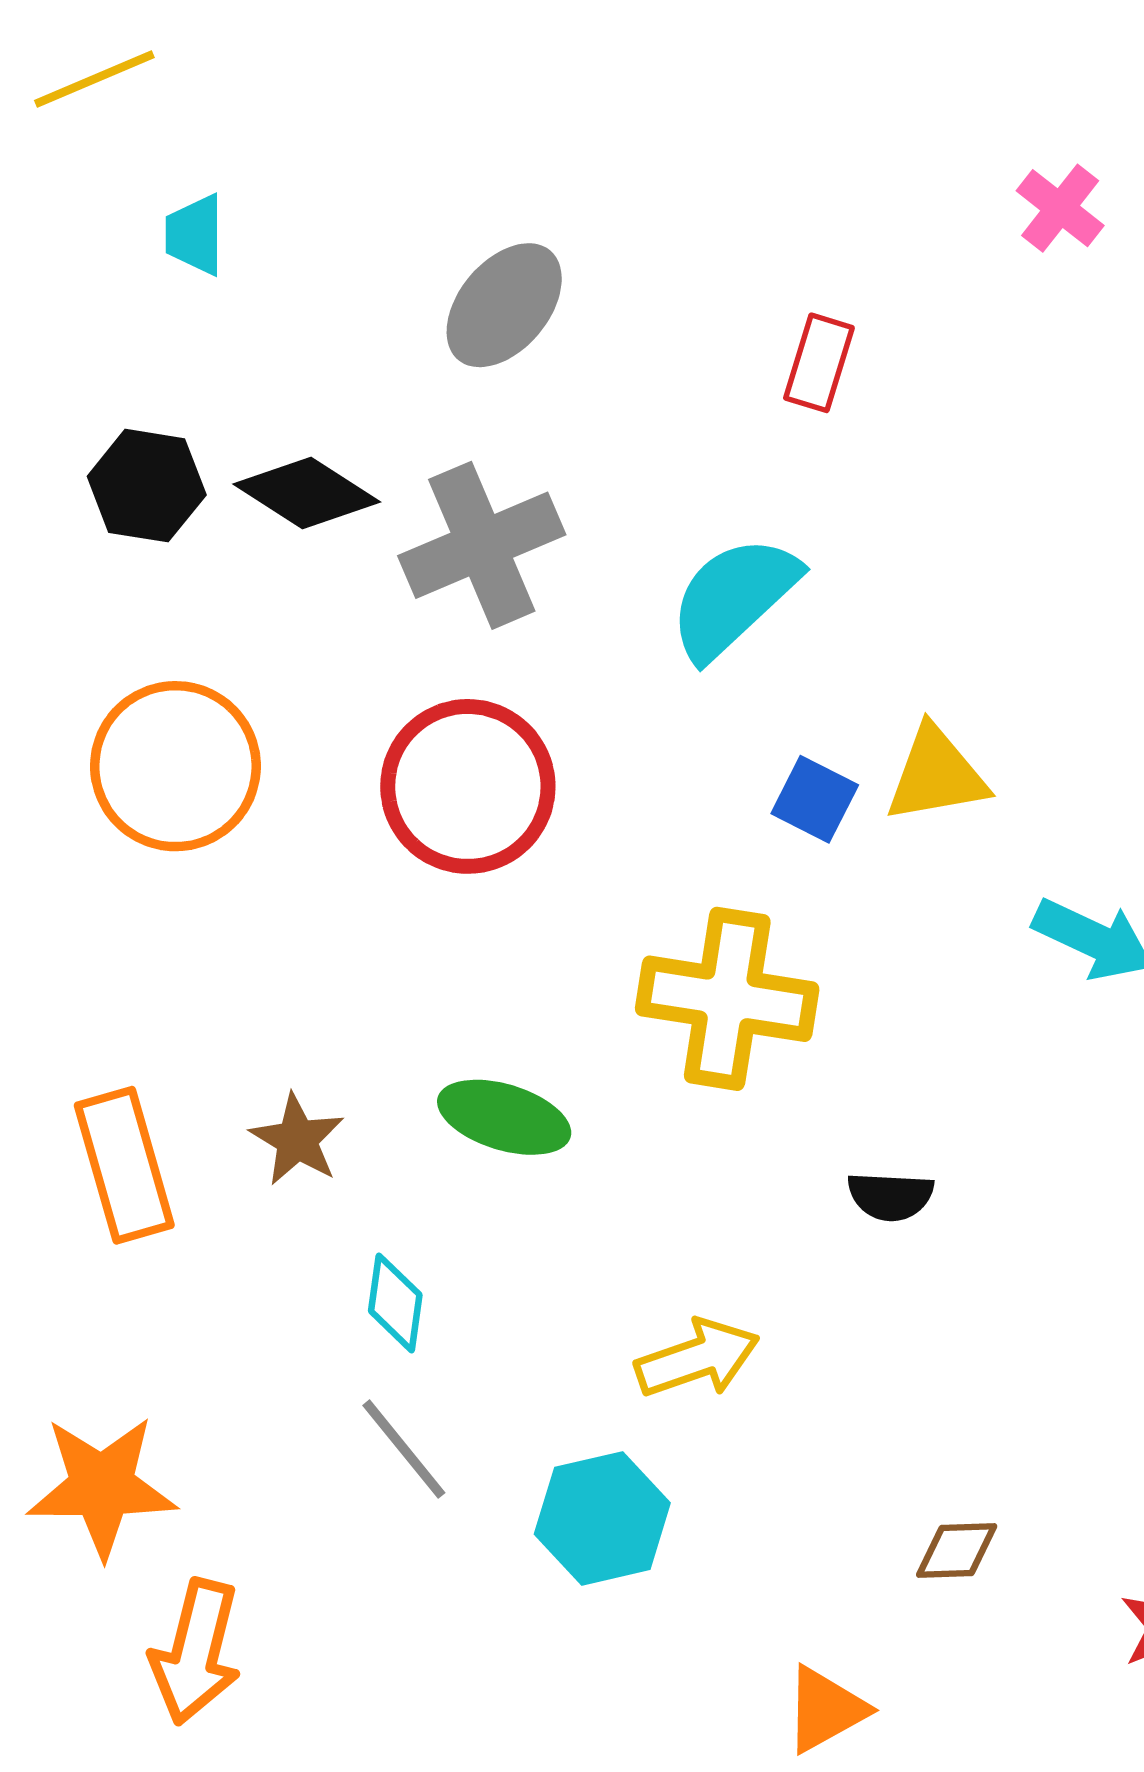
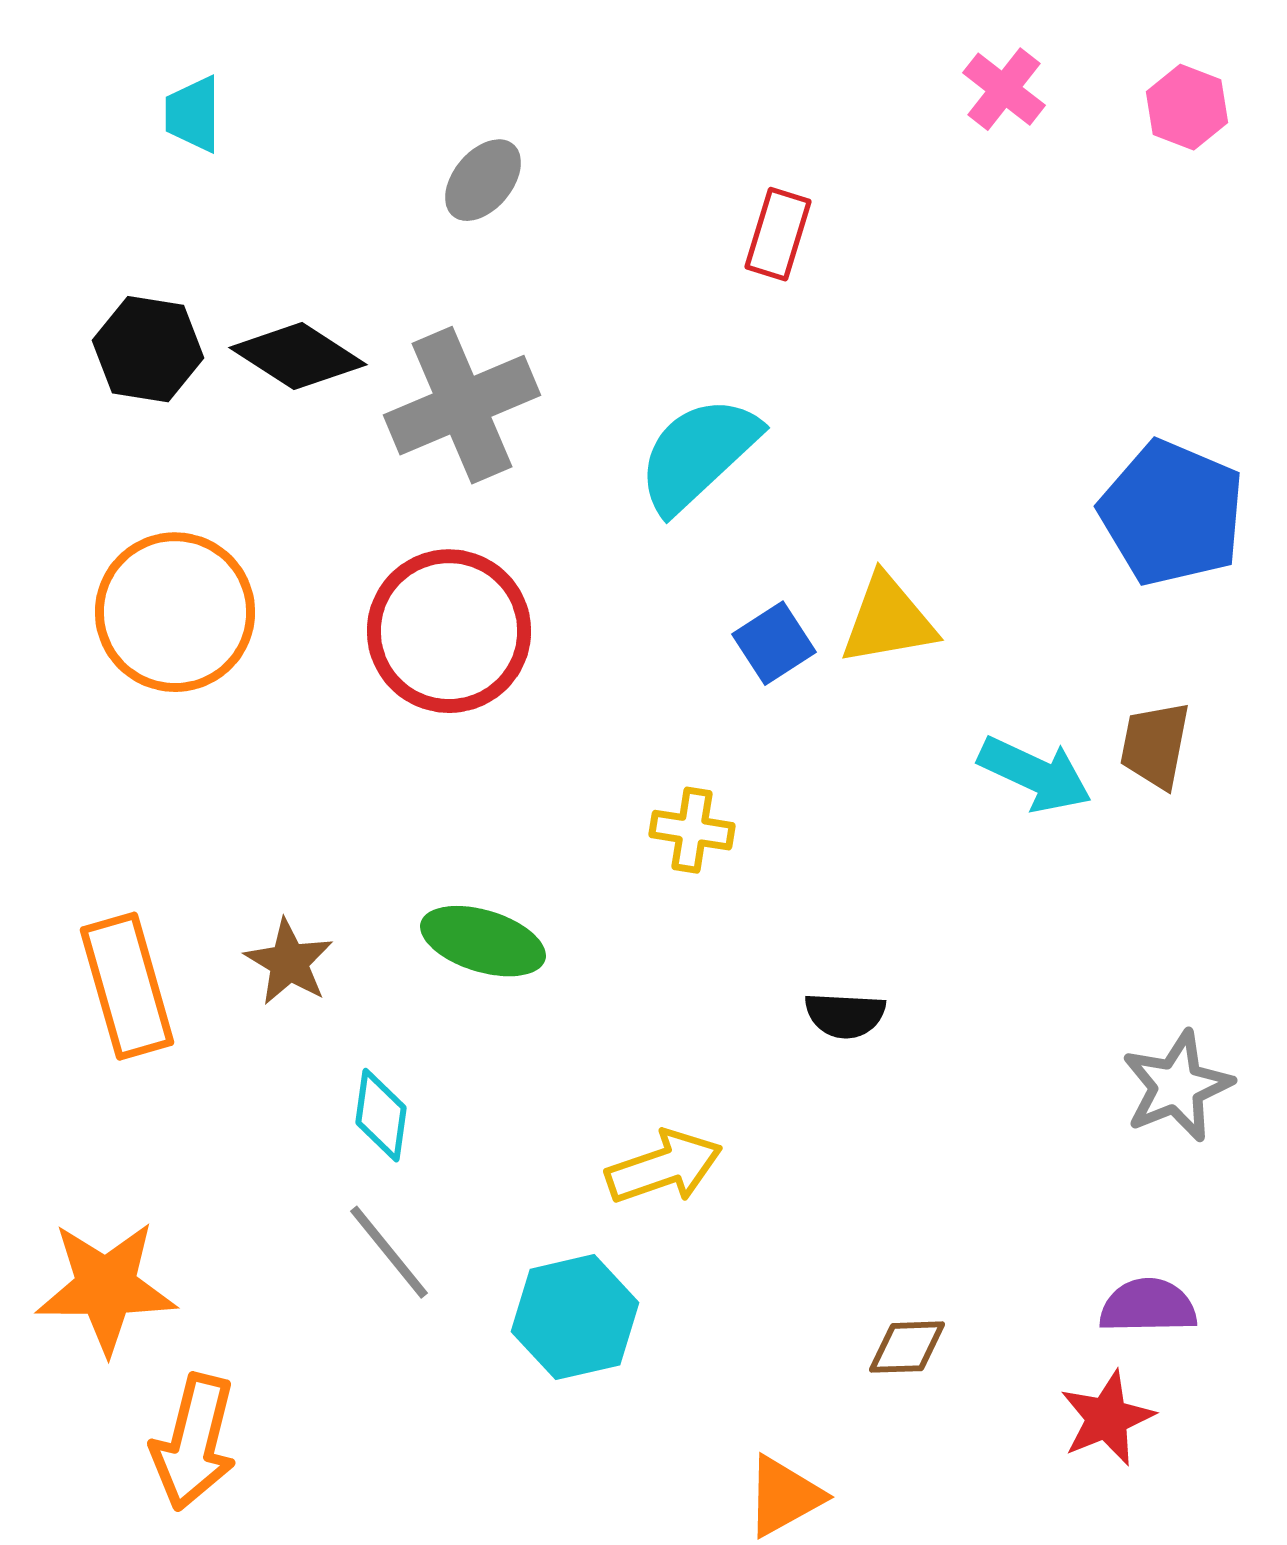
gray ellipse: (504, 305) -> (483, 180), size x0.7
blue square: (815, 799) -> (774, 643), turned 30
yellow cross: (727, 999) -> (692, 830), size x0.5

